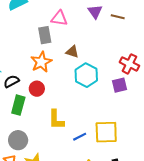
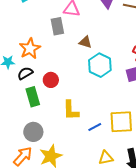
orange star: (41, 62) -> (30, 48), moved
green rectangle: (18, 105) -> (33, 97), turned -30

